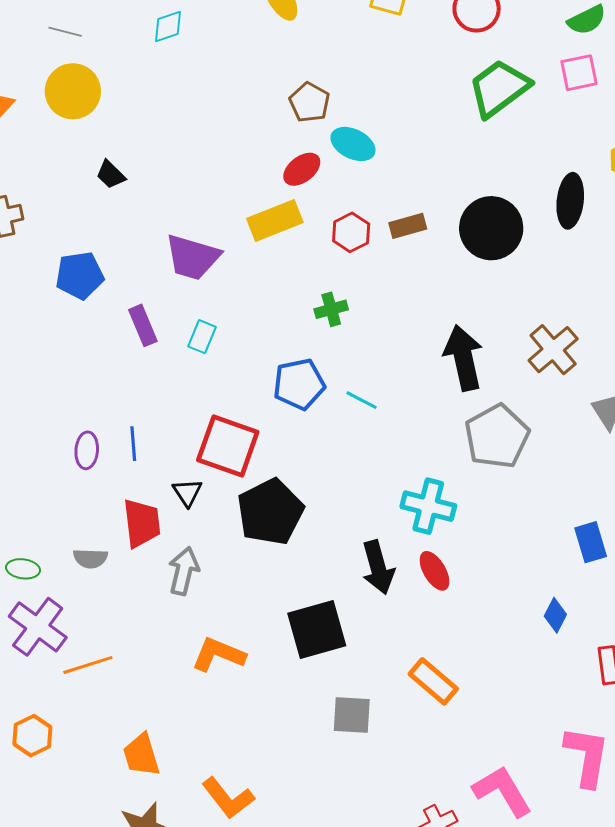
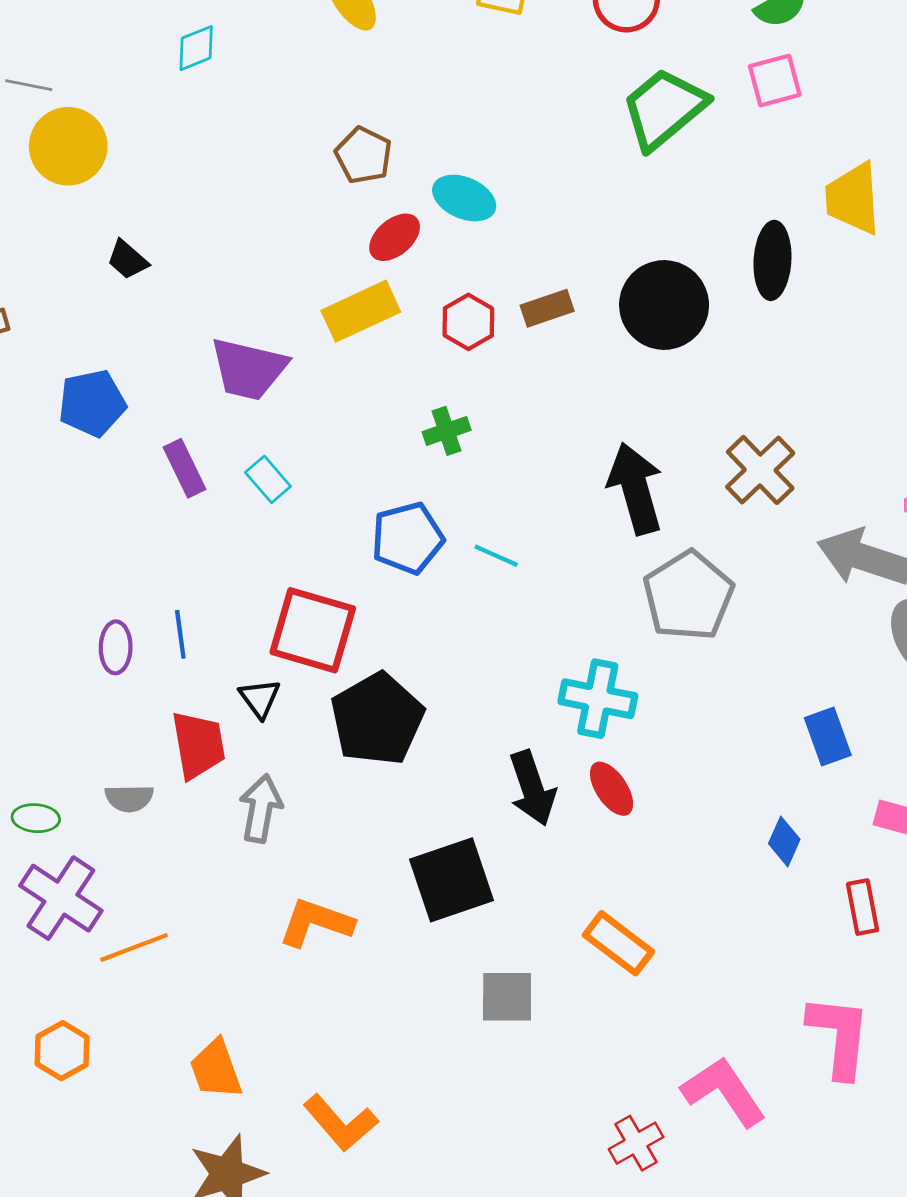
gray line: (65, 32) -> (29, 85), moved
brown pentagon: (310, 102) -> (364, 155), moved
cyan rectangle: (202, 337) -> (268, 479), turned -60

